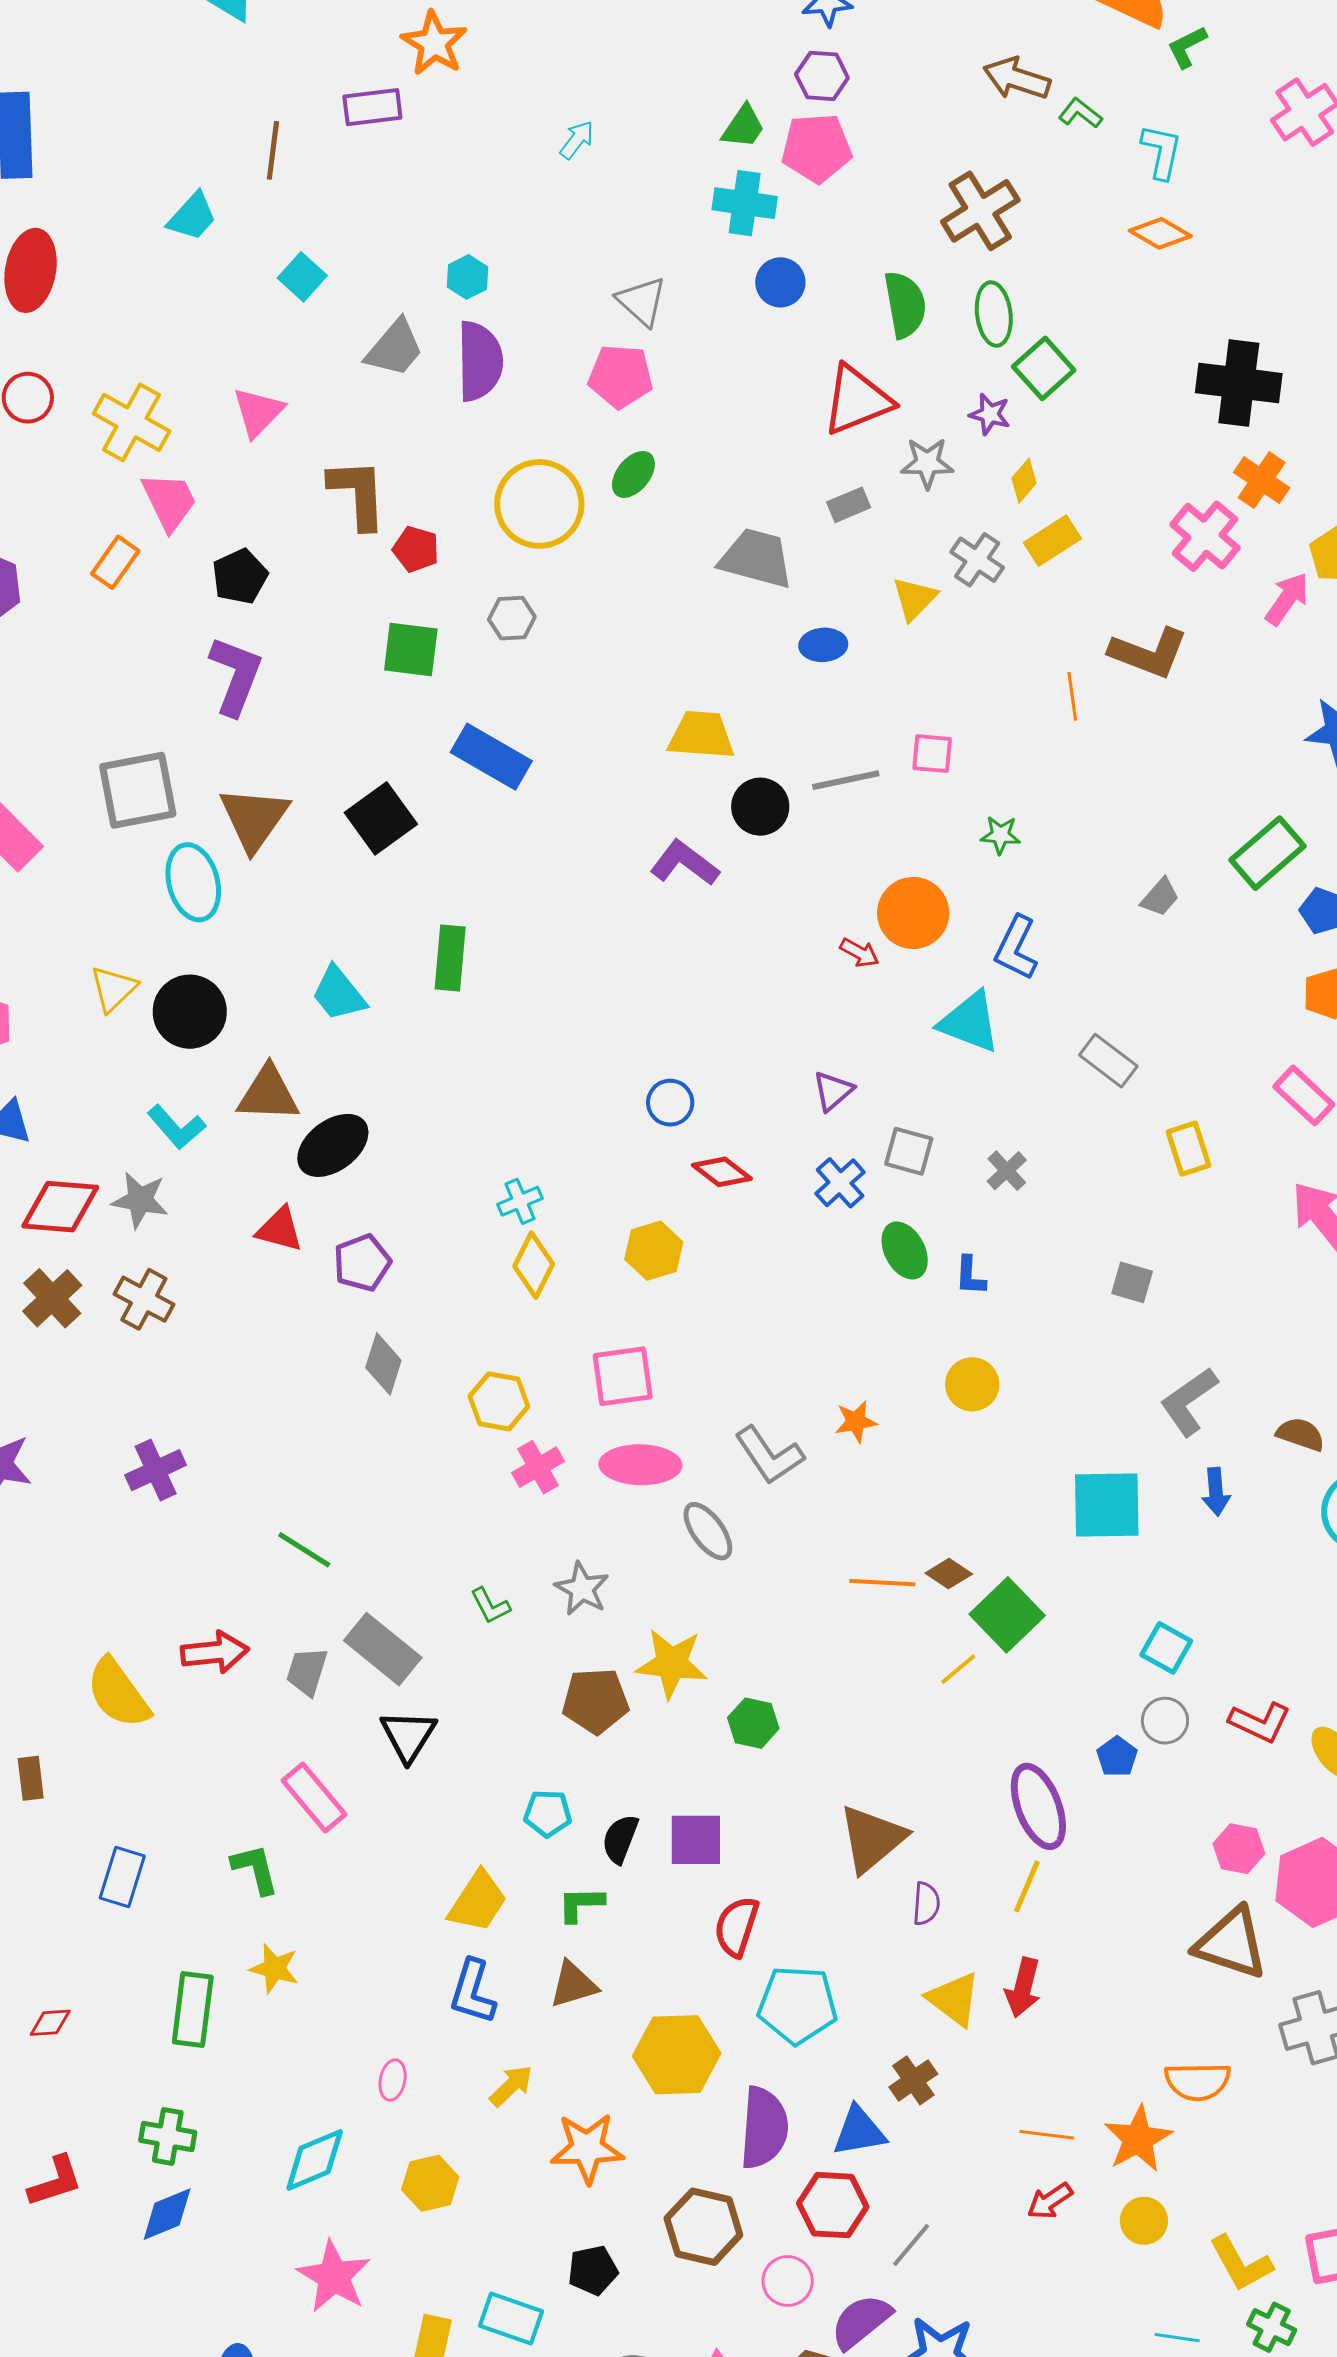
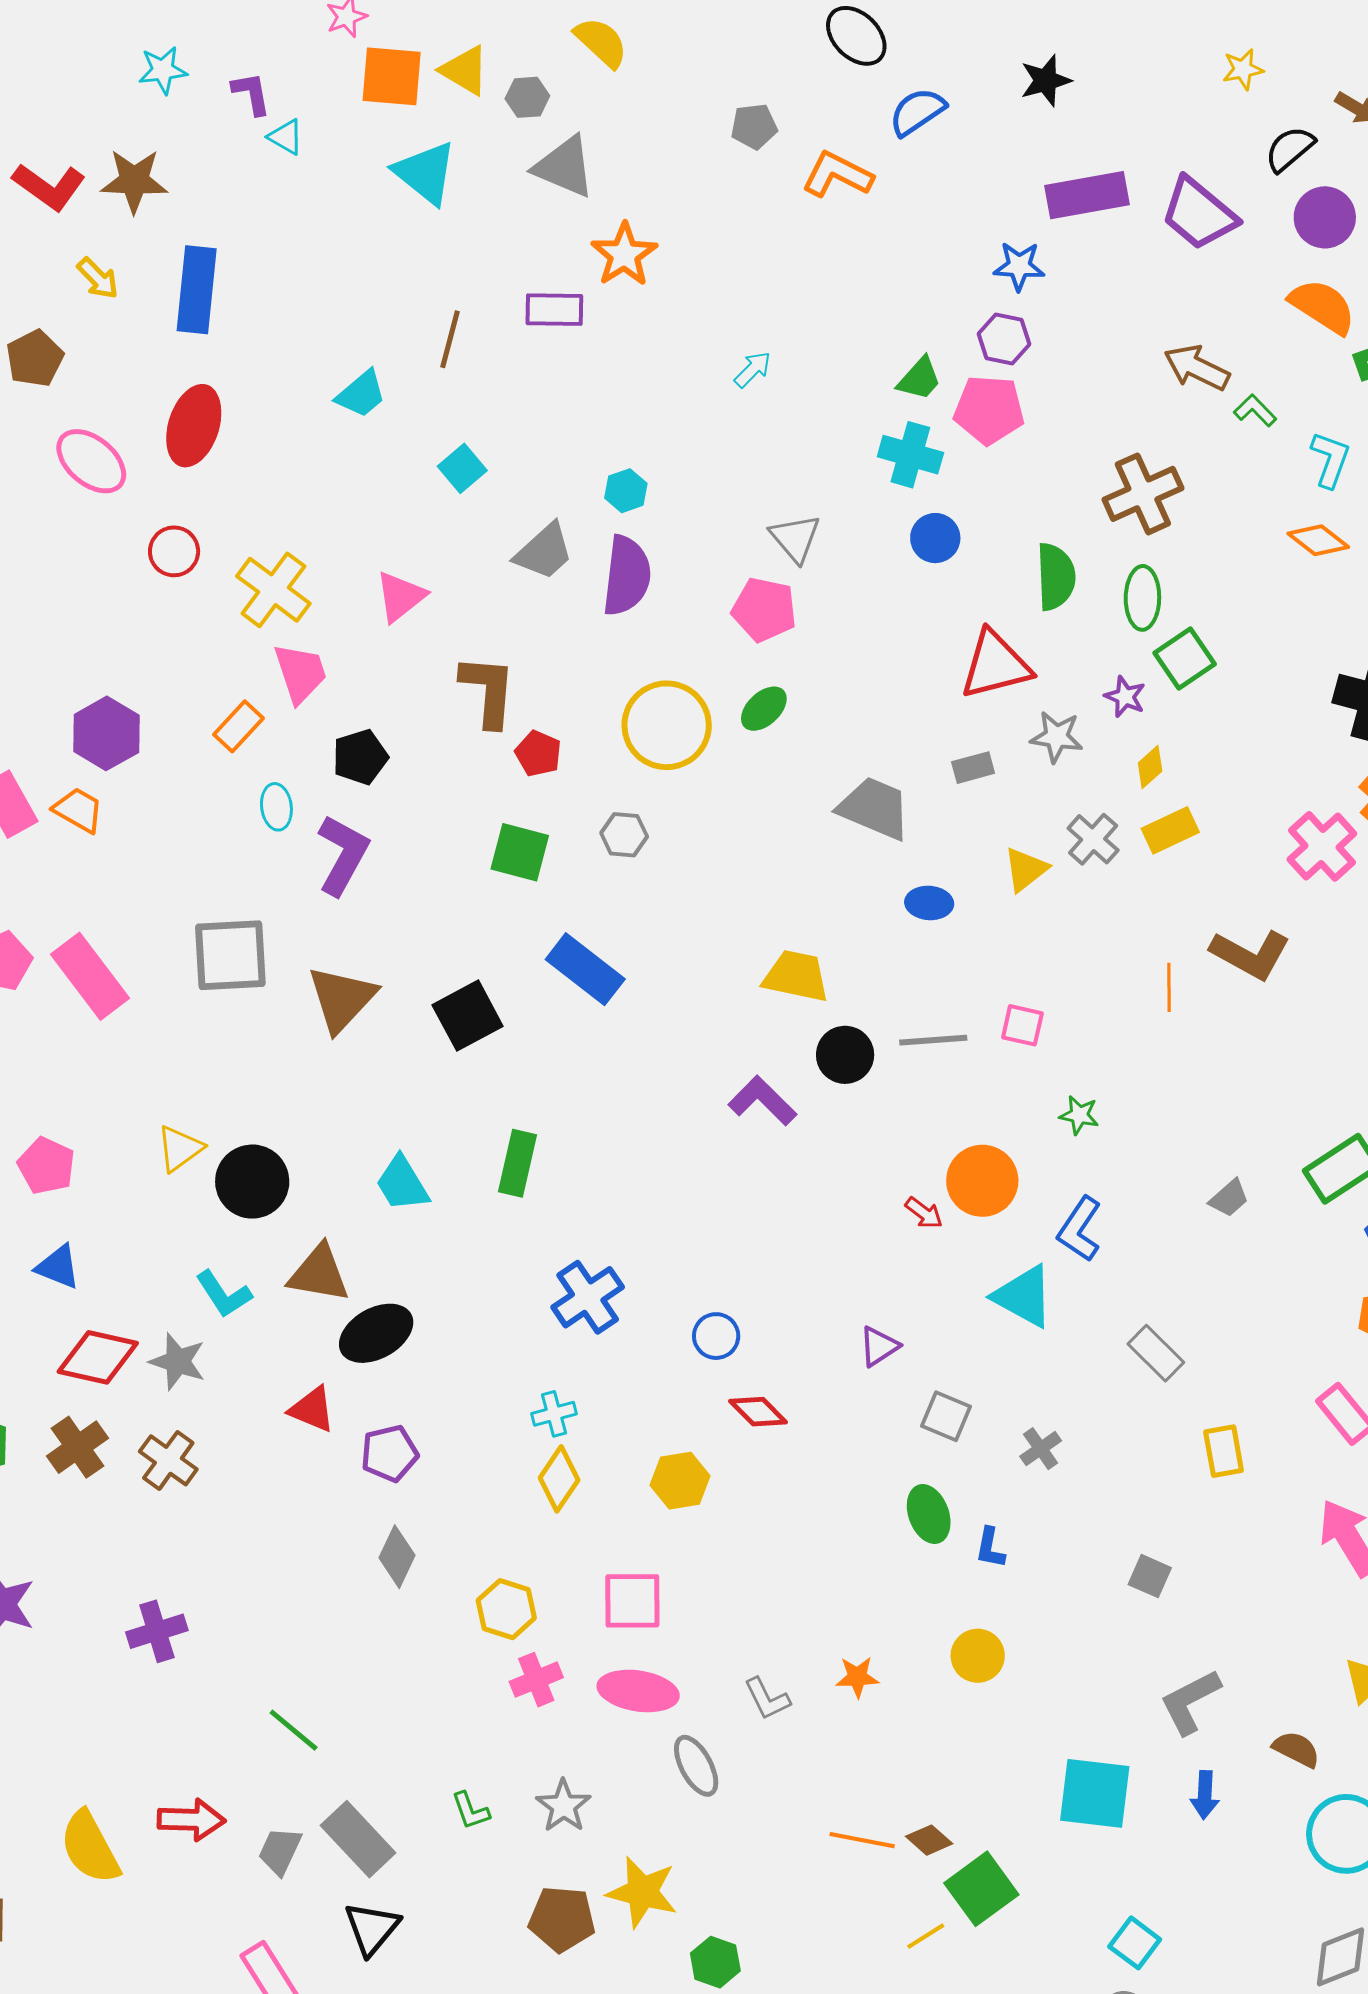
cyan ellipse: (193, 882) -> (276, 807), moved, size x0.6
blue cross: (840, 1183) -> (588, 1297), moved, size x1.4
gray L-shape: (769, 1455) -> (767, 1699), size x0.7

